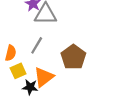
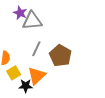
gray line: (37, 45) -> (36, 49), moved

